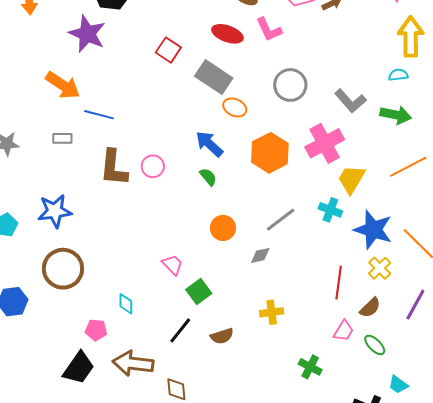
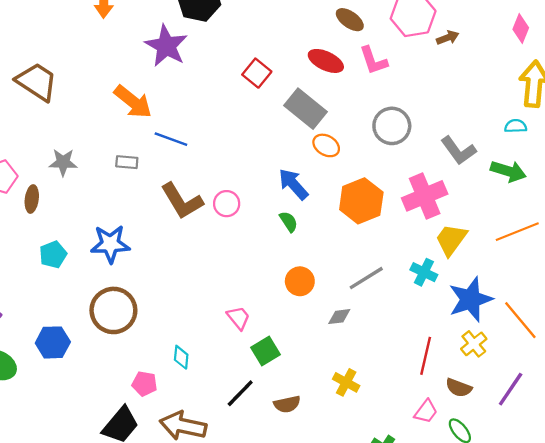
brown L-shape: (114, 168) -> (182, 201), turned -42
blue star: (373, 230) -> (470, 299), turned 30
brown semicircle: (370, 308) -> (459, 388), turned 60
yellow cross: (272, 312) -> (346, 382), turned 30

